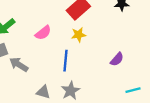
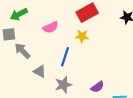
purple semicircle: (117, 59) -> (97, 87), moved
gray triangle: (43, 92) -> (40, 71), moved

